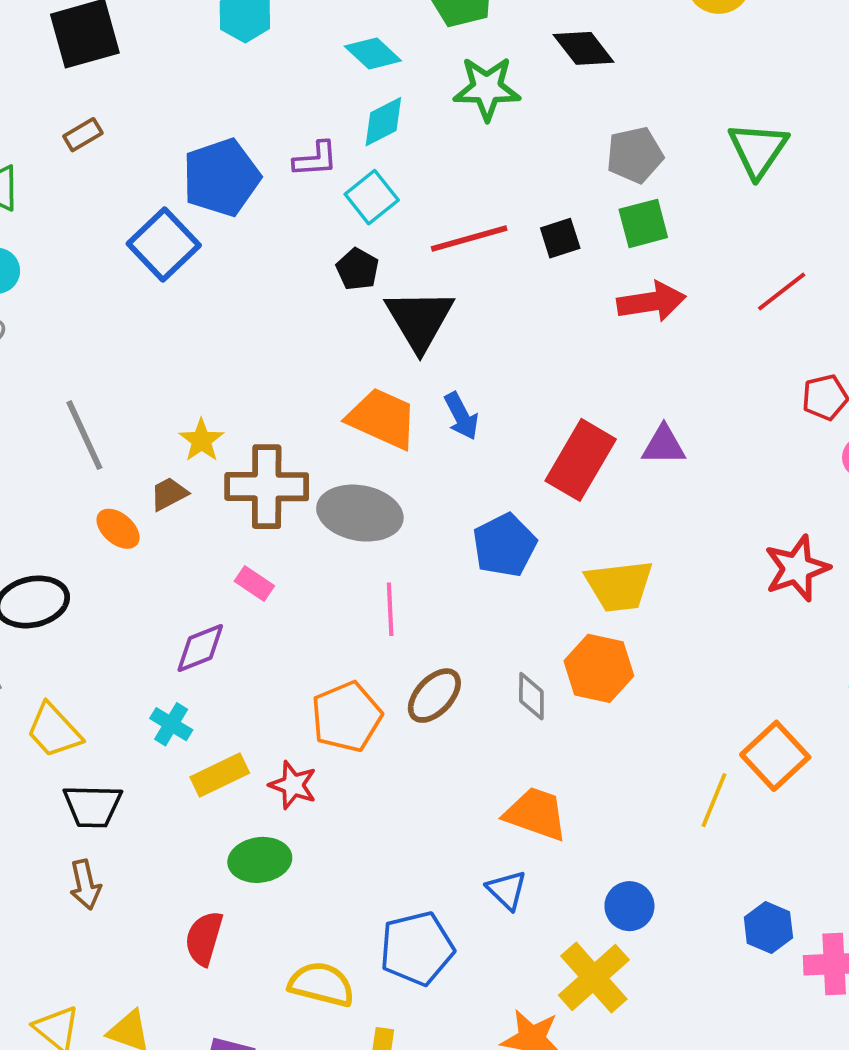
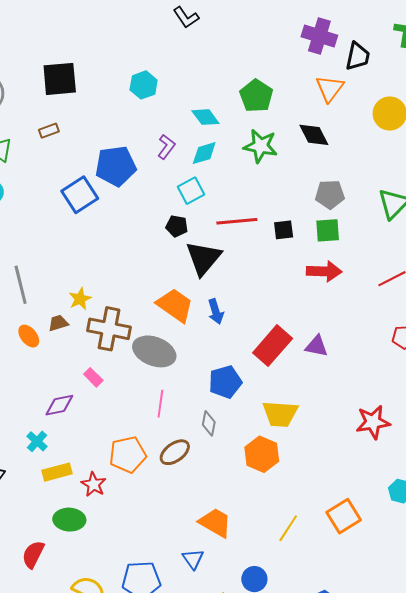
purple L-shape: (315, 159) -> (166, 147), moved, turned -60
black pentagon: (357, 269) -> (177, 226), turned -30
gray diamond: (531, 696) -> (209, 423), moved
yellow line: (714, 800) -> (288, 528), moved

